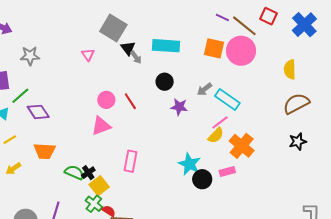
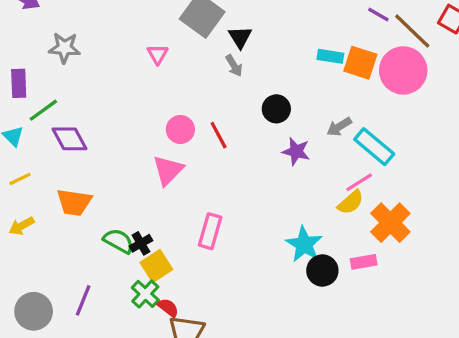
cyan rectangle: (166, 46) -> (330, 56), moved, size x0.6
black triangle: (128, 48) -> (240, 37), moved
pink triangle: (101, 126) -> (168, 170), turned -30

